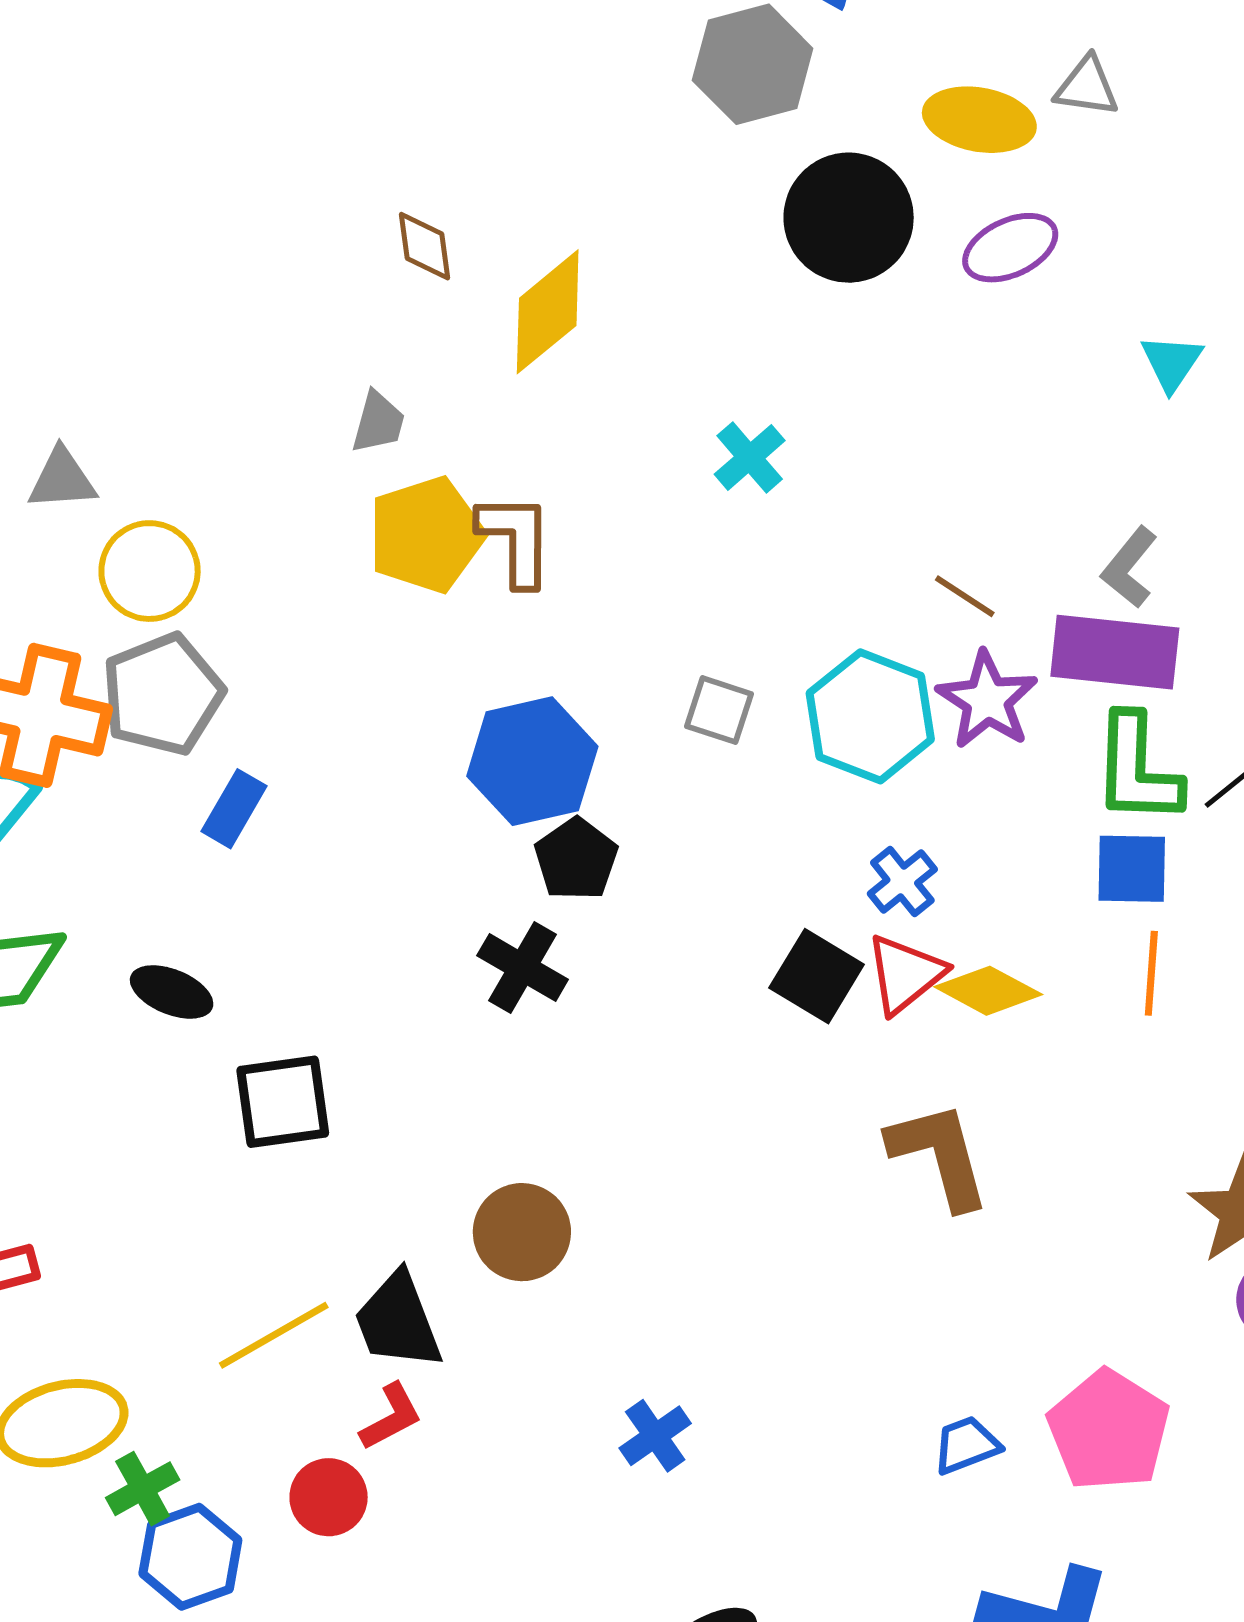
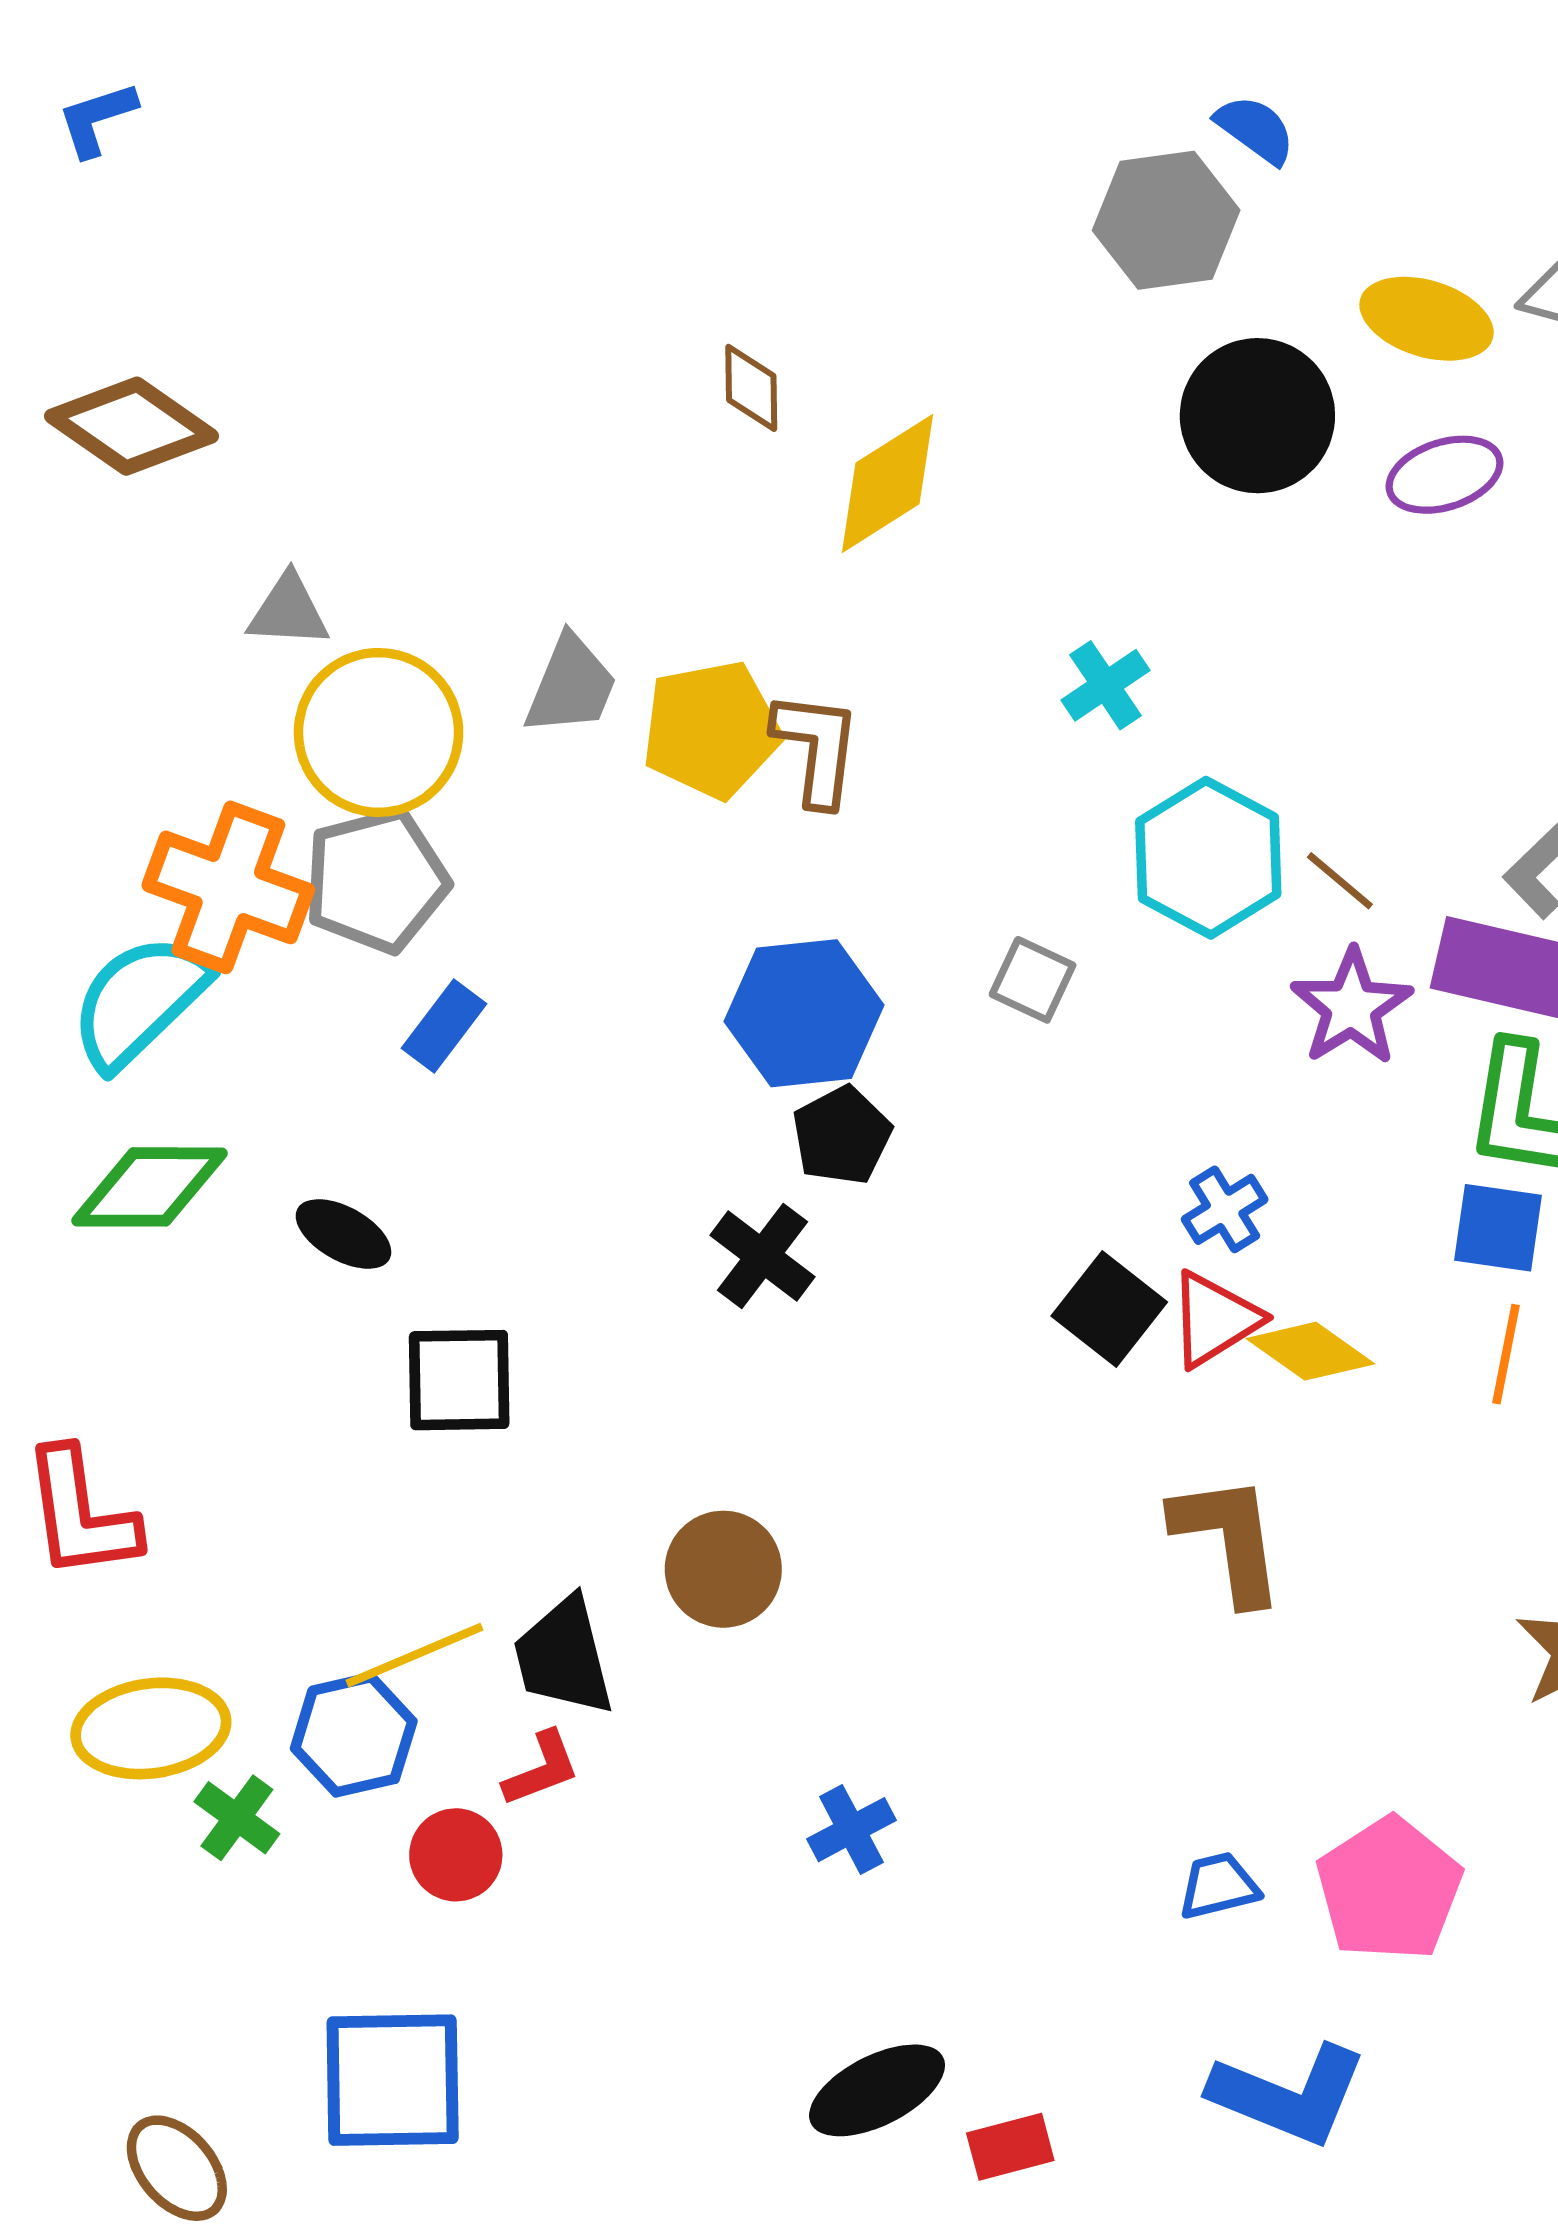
gray trapezoid: (378, 422) -> (571, 685), moved, size x1.4
yellow circle: (150, 571) -> (379, 732), size x1.4
cyan hexagon: (870, 716) -> (1208, 858), moved
green cross: (143, 1489) -> (237, 1818), turned -32
blue hexagon: (190, 1557) -> (354, 1735), moved

